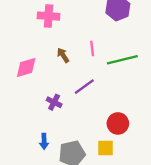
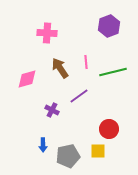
brown arrow: (63, 55) -> (60, 68), size x1.5

